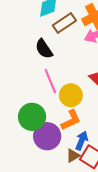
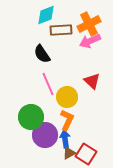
brown rectangle: (64, 23) -> (61, 30), turned 30
orange L-shape: (71, 120) -> (67, 120), turned -40
blue arrow: (82, 141) -> (65, 139), moved, turned -30

